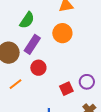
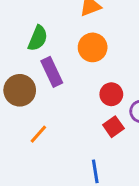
purple rectangle: (32, 44) -> (52, 72), turned -48
red circle: (38, 68) -> (111, 94), moved

